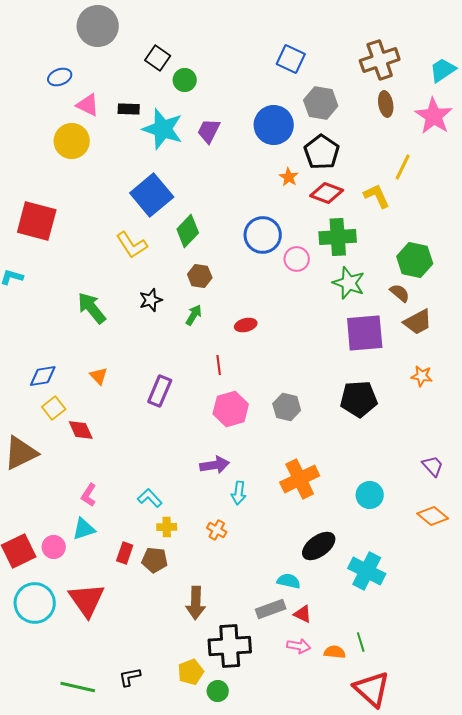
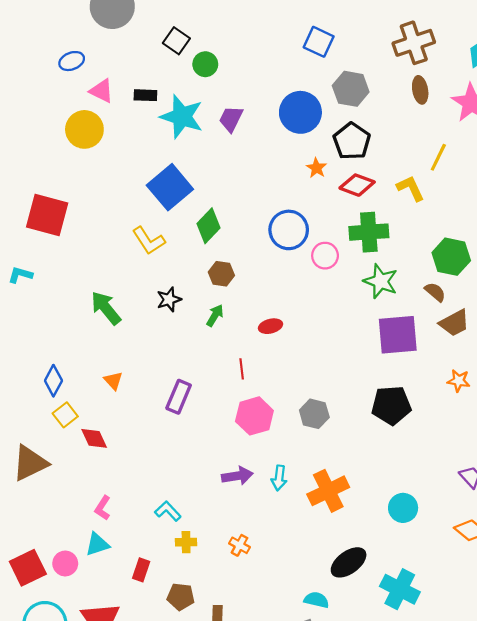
blue diamond: (43, 376) -> (53, 381), turned -52
cyan arrow: (239, 493) -> (279, 478), moved
brown pentagon: (155, 560) -> (181, 597), moved

